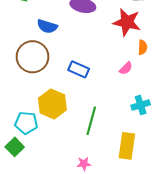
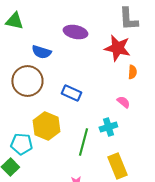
pink semicircle: (126, 68) -> (123, 102), moved, turned -96
cyan cross: (141, 105) -> (108, 127), moved
yellow rectangle: (127, 146) -> (117, 166), turned -30

